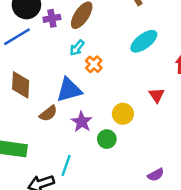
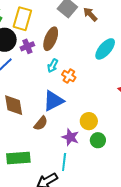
yellow circle: (123, 114) -> (89, 121), moved
purple star: (82, 122) -> (70, 137), moved
green circle: (107, 139) -> (98, 140), moved

